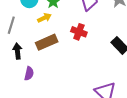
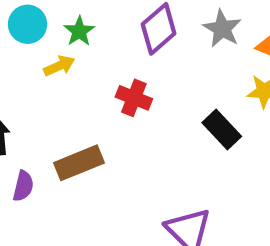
brown rectangle: (47, 42) -> (79, 163), moved

